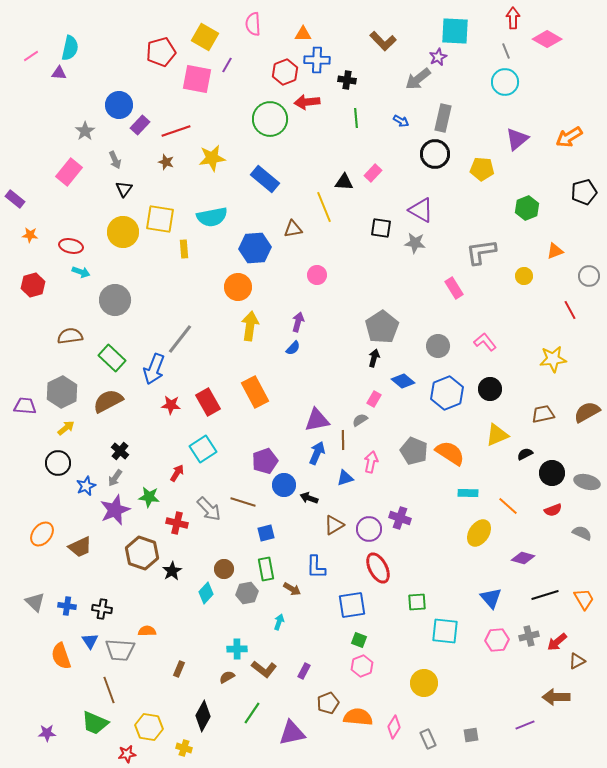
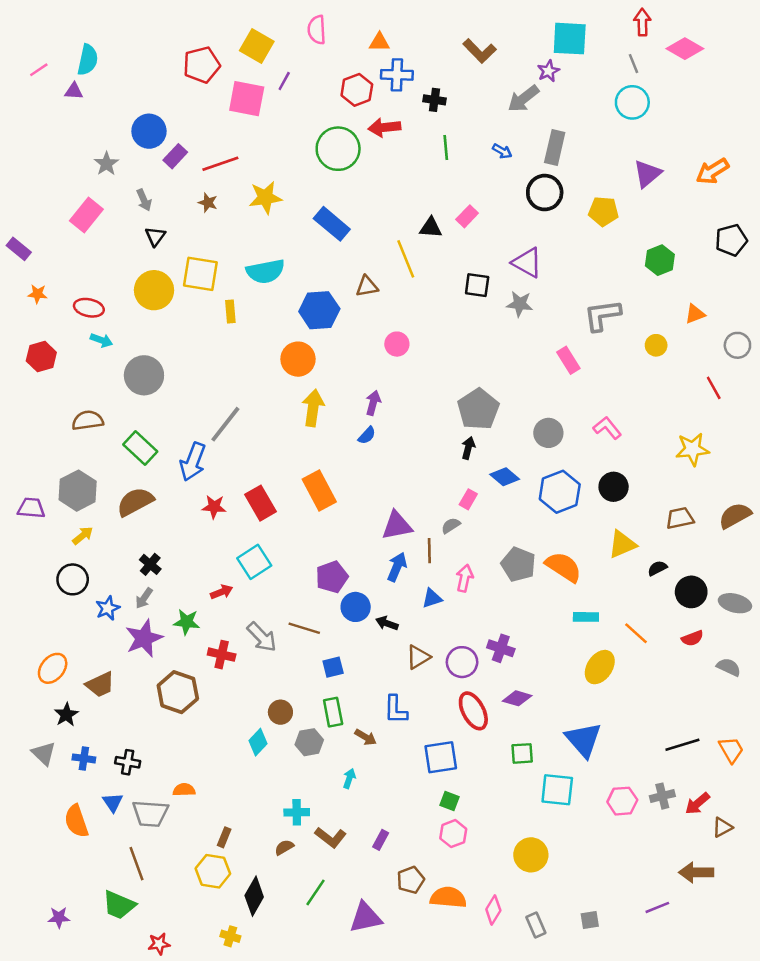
red arrow: (177, 473) -> (222, 592), turned 36
purple diamond: (523, 558) -> (517, 698), moved
black star: (172, 571) -> (66, 715), moved
blue triangle: (491, 598) -> (583, 740), moved, size x1.4
yellow hexagon: (149, 727) -> (213, 871), moved

